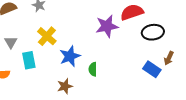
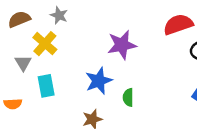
purple star: (107, 26) -> (122, 45), moved
yellow cross: (47, 36) -> (45, 44), moved

